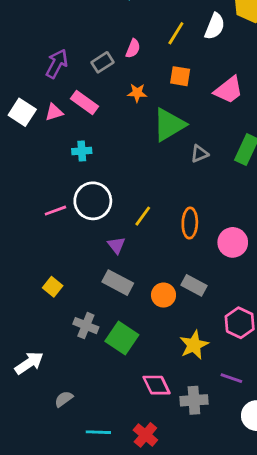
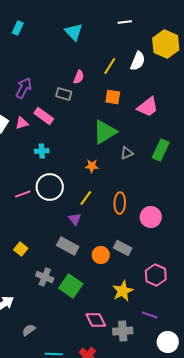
gray rectangle: (103, 62) -> (64, 94), moved, turned 49
orange star: (137, 93) -> (92, 166), moved
purple triangle: (116, 245) -> (75, 219), moved

